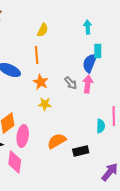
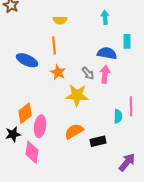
yellow semicircle: (43, 30) -> (60, 20), turned 64
cyan rectangle: (98, 51) -> (127, 41), moved
blue semicircle: (90, 63) -> (107, 53), turned 78
yellow star: (45, 104) -> (77, 95), moved, size x1.6

